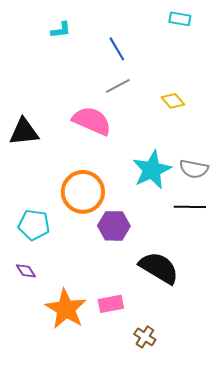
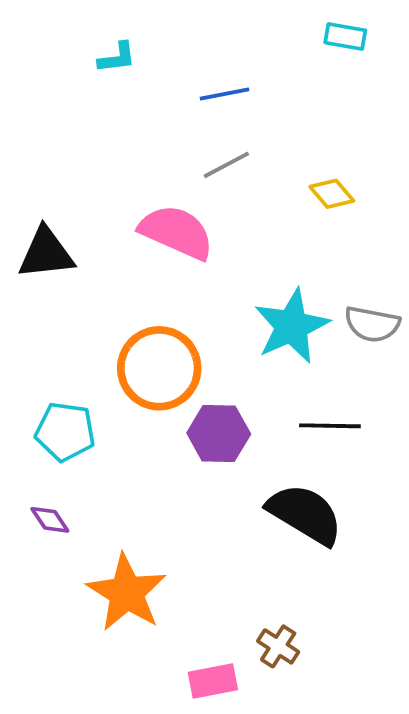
blue line: (117, 49) -> (224, 94), turned -70
black line: (190, 207) -> (330, 426), moved
pink rectangle: (111, 304) -> (213, 681), moved

